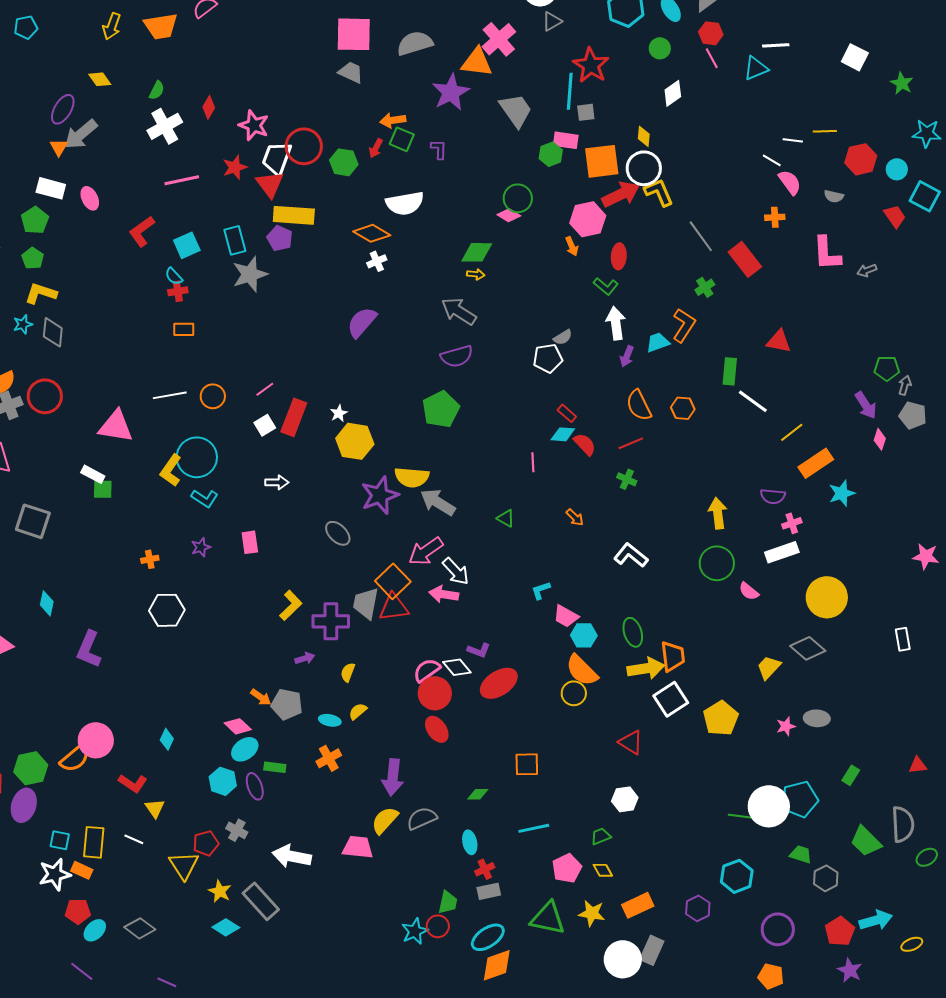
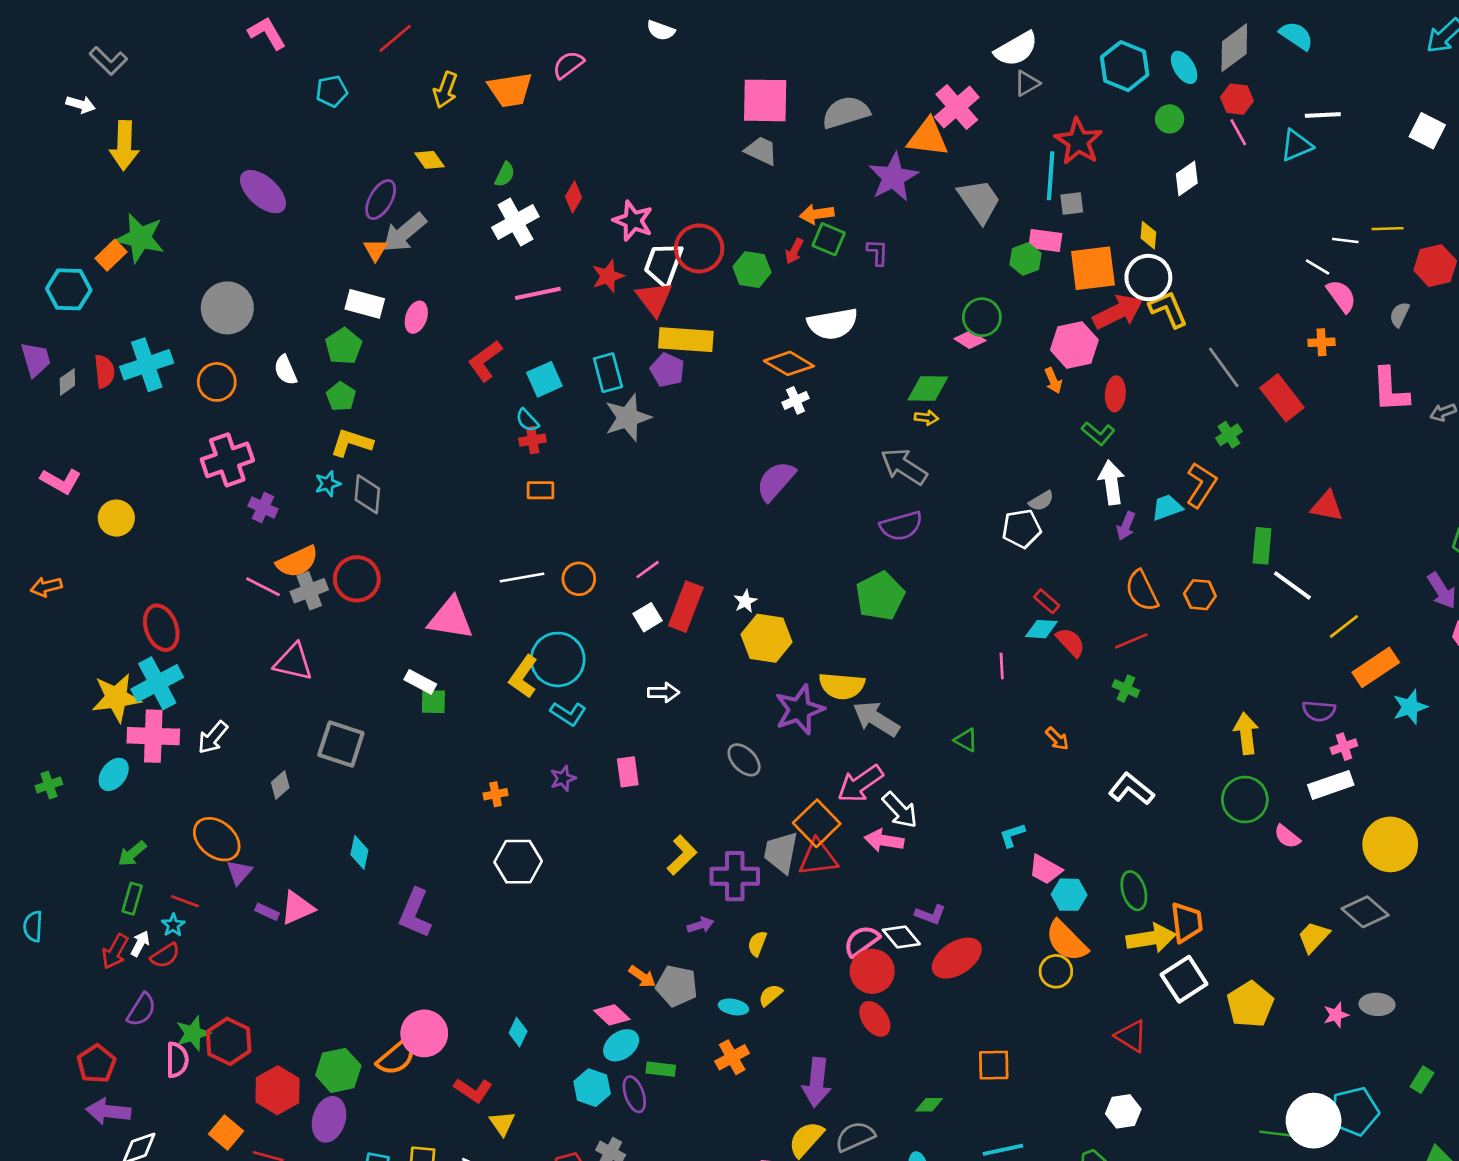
gray semicircle: (834, 196) -> (1399, 315), turned 102
pink ellipse: (90, 198) -> (416, 317), turned 45

